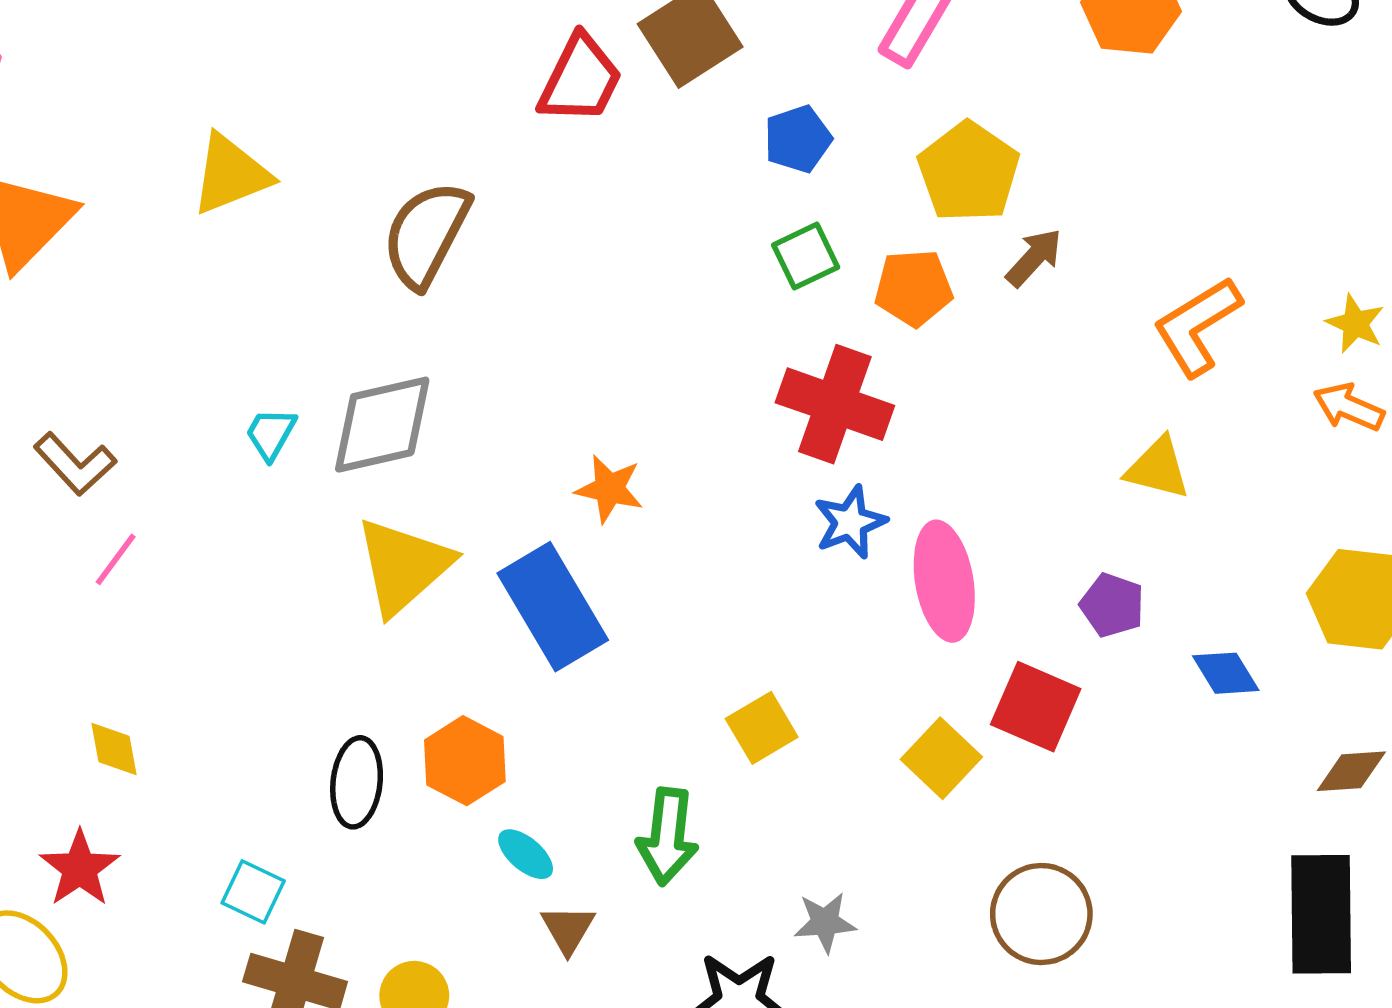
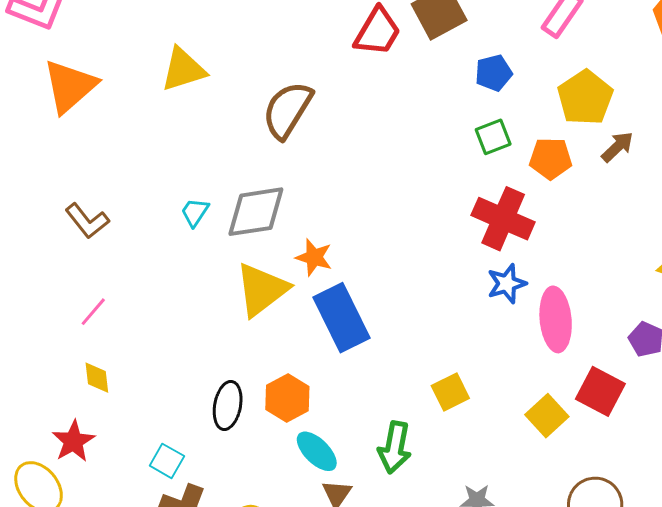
orange star: (609, 489) -> (314, 257), moved
pink line: (116, 559) -> (93, 312), moved
cyan ellipse: (526, 854) -> (317, 451), size x1.4

